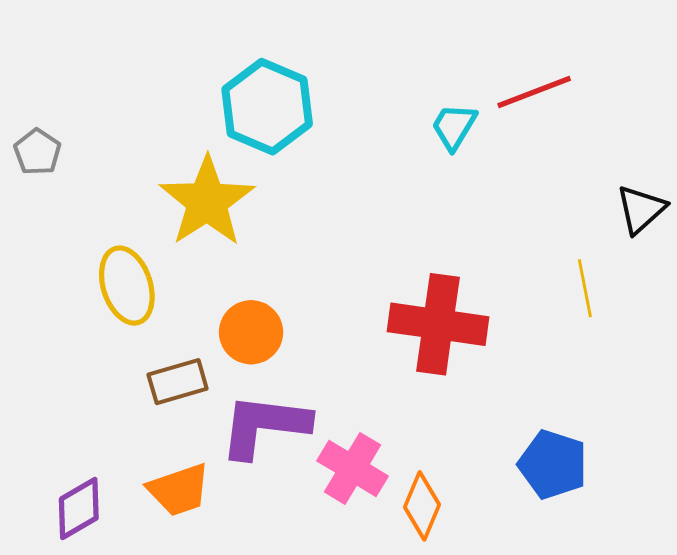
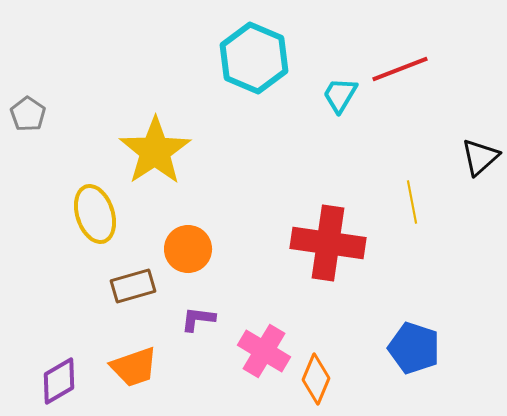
cyan hexagon: (267, 107) -> (254, 58), moved
yellow line: (585, 288) -> (412, 202), moved
purple L-shape: (264, 426) -> (198, 319), size x0.5

